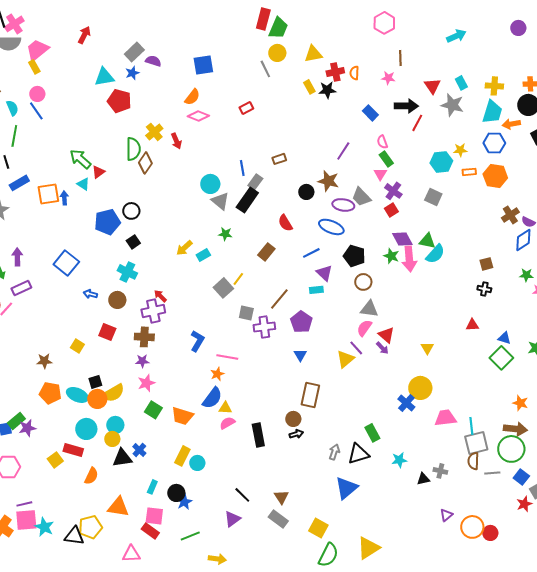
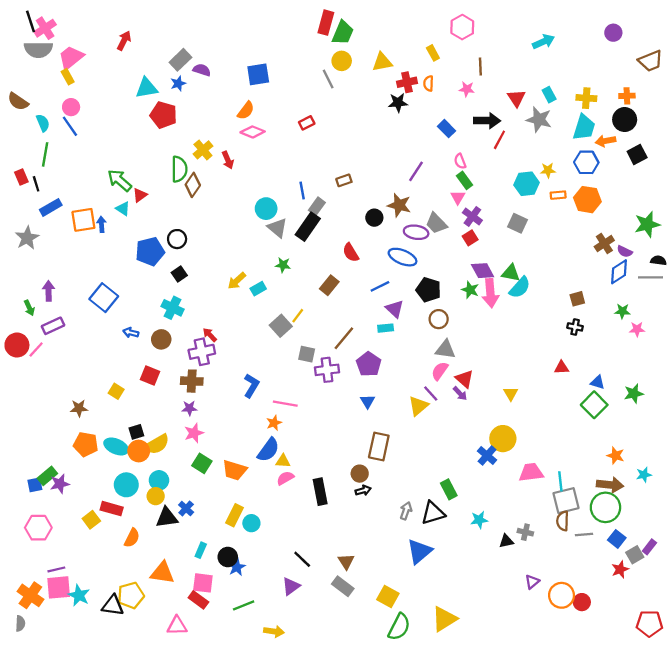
yellow rectangle: (309, 87) -> (433, 53), moved

